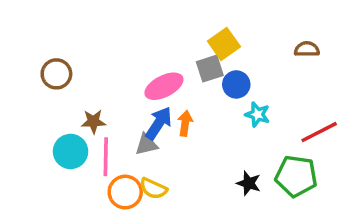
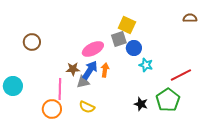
yellow square: (224, 44) -> (127, 25), turned -30
brown semicircle: (307, 49) -> (190, 18), moved
brown star: (93, 121) -> (73, 69), moved
cyan circle: (71, 151) -> (13, 86), moved
green pentagon: (296, 176) -> (168, 100), turned 30
orange circle: (125, 192) -> (52, 109), moved

